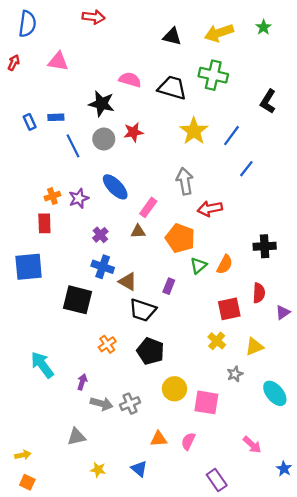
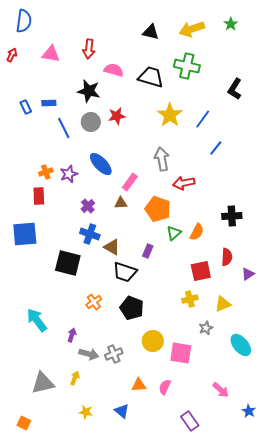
red arrow: (94, 17) -> (89, 49), moved, turned 90
yellow cross: (217, 341) -> (190, 299), turned 35
gray triangle: (76, 437) -> (43, 383), moved, size x1.4
yellow arrow: (23, 455) -> (75, 378), moved, turned -56

